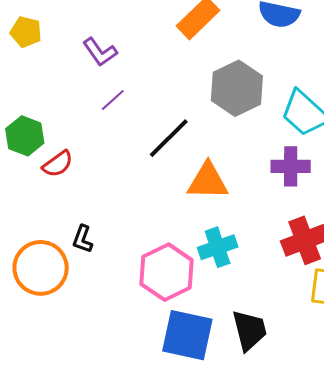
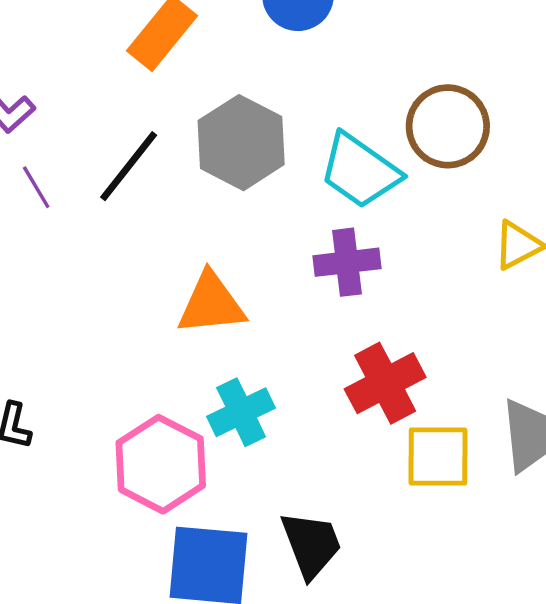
purple line: (113, 100) -> (36, 187), turned -72
black line: (169, 138) -> (129, 166), moved

